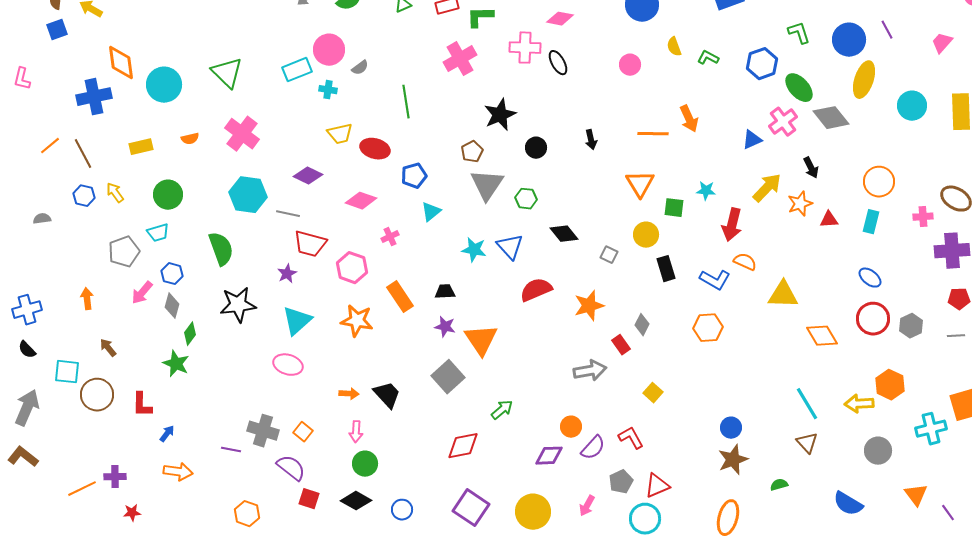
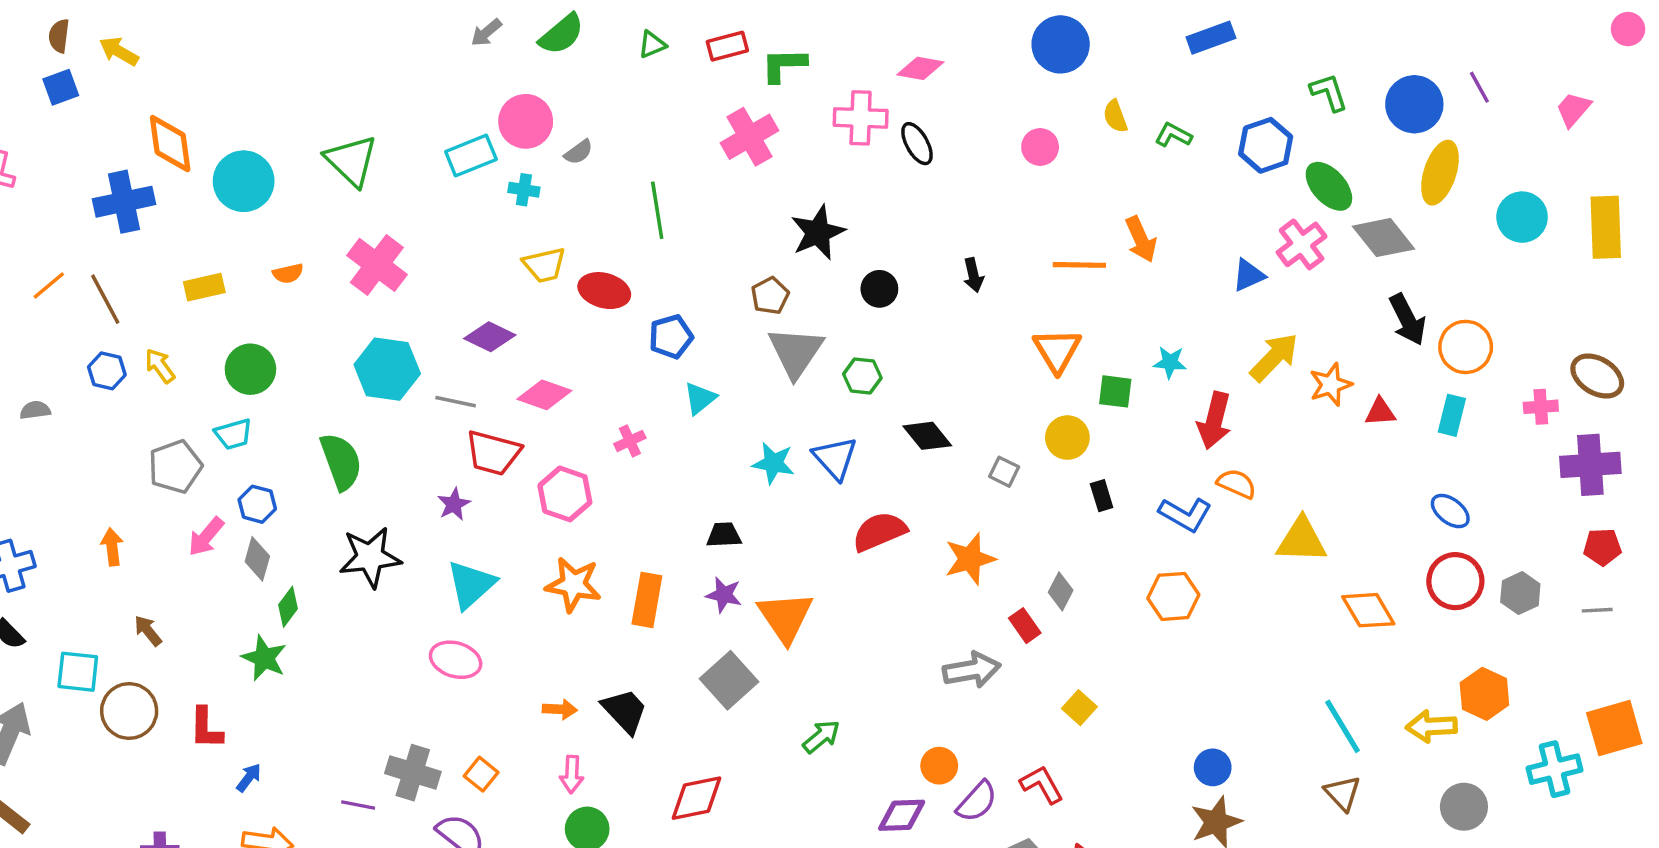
black arrow: (811, 168) -> (1408, 320), moved, size x1.4
pink diamond: (361, 201) -> (544, 395), moved
black rectangle: (666, 269) -> (1102, 496), size x0.7
orange rectangle: (400, 297) -> (647, 600), moved, turned 44
red diamond: (463, 446) -> (697, 798), moved

